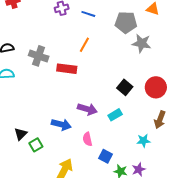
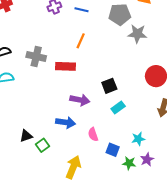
black square: (125, 87) -> (109, 86), moved, turned 35
purple arrow: (87, 109) -> (80, 100), moved
black triangle: (21, 134) -> (26, 136), turned 32
cyan star: (143, 141) -> (138, 139), moved

